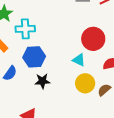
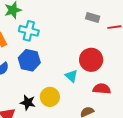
black star: (42, 81) -> (28, 102), moved
yellow circle: (85, 83) -> (50, 97), moved

